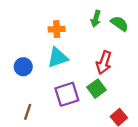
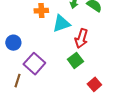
cyan triangle: (58, 57) -> (61, 24), moved
purple square: (67, 94) -> (34, 64), moved, turned -30

